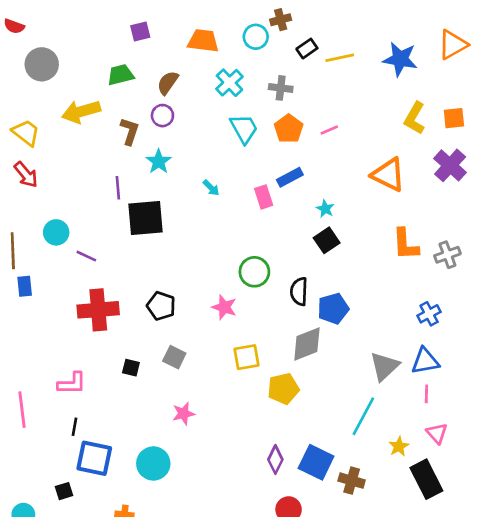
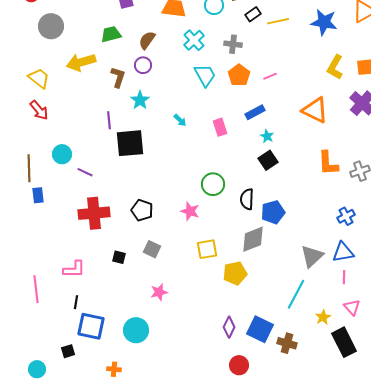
blue rectangle: (290, 177) -> (255, 112), moved

